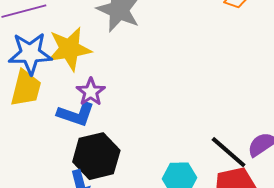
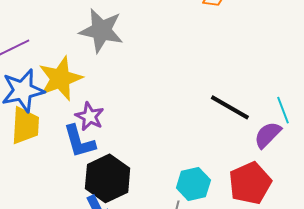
blue L-shape: (76, 114) -> (79, 141), turned 66
black line: (229, 152) -> (230, 107), moved

